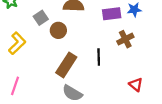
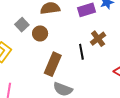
brown cross: (125, 39) -> (98, 39), moved

